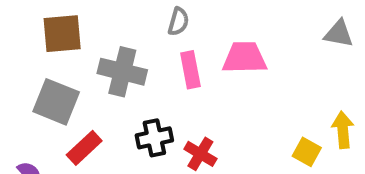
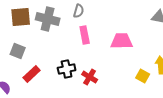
pink trapezoid: (245, 58) -> (122, 41), moved
gray cross: (122, 72) -> (48, 19), moved
gray square: (56, 102) -> (18, 51), size x0.7

